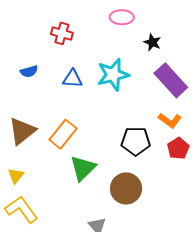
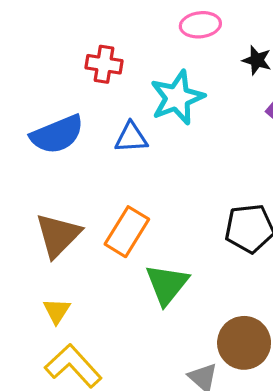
blue semicircle: (29, 71) -> (57, 134), size x1.8
cyan star: (113, 75) -> (177, 98), moved
brown circle: (126, 188) -> (244, 343), moved

